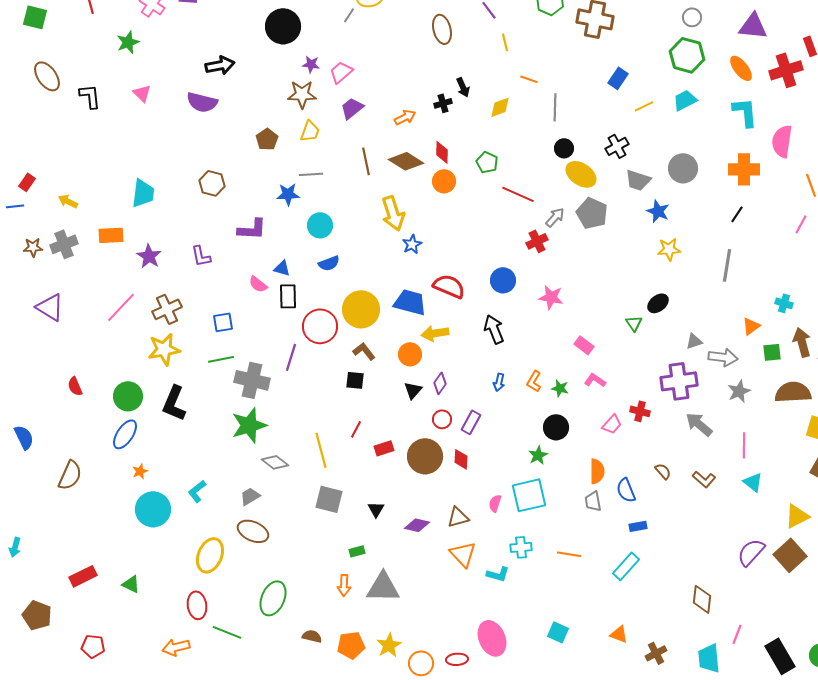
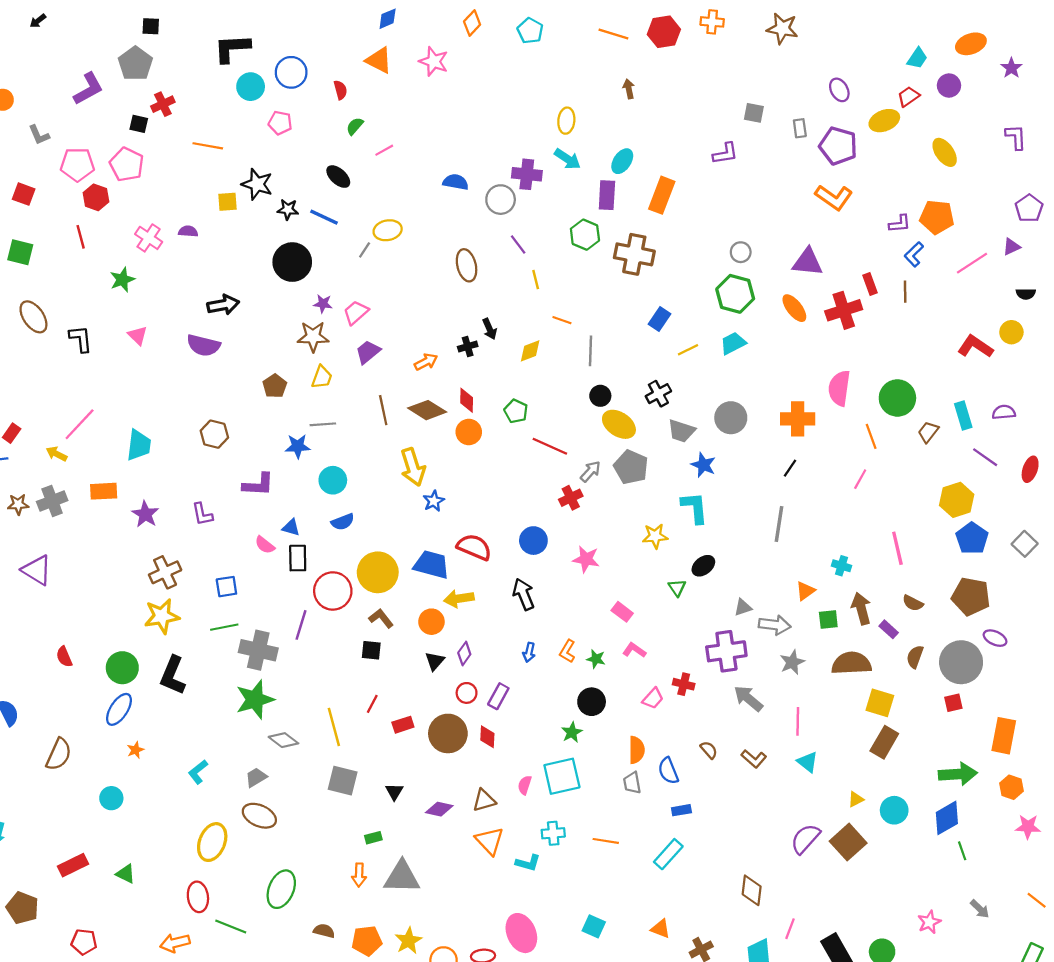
cyan L-shape: (745, 112) -> (695, 508), moved
yellow star: (669, 249) -> (655, 536), moved
pink line: (121, 307) -> (80, 424), moved
cyan circle: (153, 509) -> (111, 798), moved, size x0.6
yellow triangle: (797, 516) -> (856, 799), size x0.6

